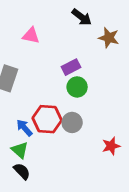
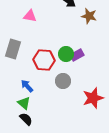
purple rectangle: (71, 67) -> (77, 55), moved
red hexagon: (47, 119) -> (44, 60), moved
red star: (111, 146) -> (93, 98), size x1.5

